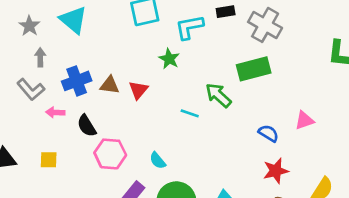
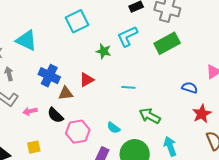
cyan L-shape: (189, 27) -> (127, 36), moved
blue cross: (77, 81) -> (49, 76), moved, turned -30
brown triangle: (110, 85) -> (66, 93), moved
red triangle: (138, 90) -> (87, 80), turned 35
green arrow: (218, 95) -> (150, 116), moved

